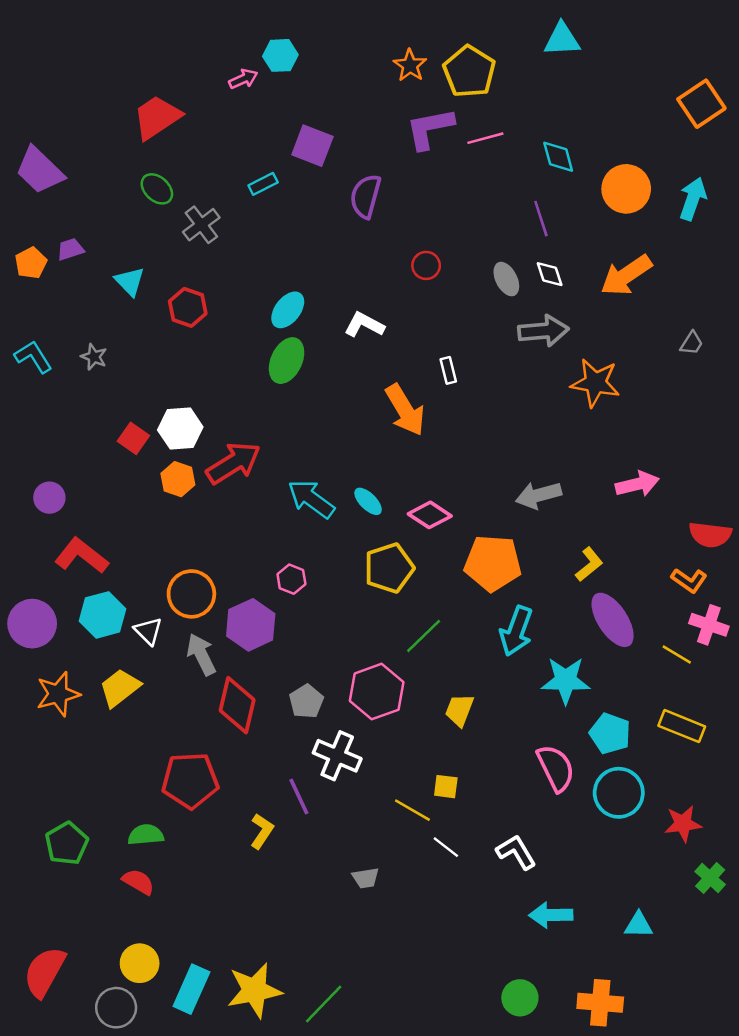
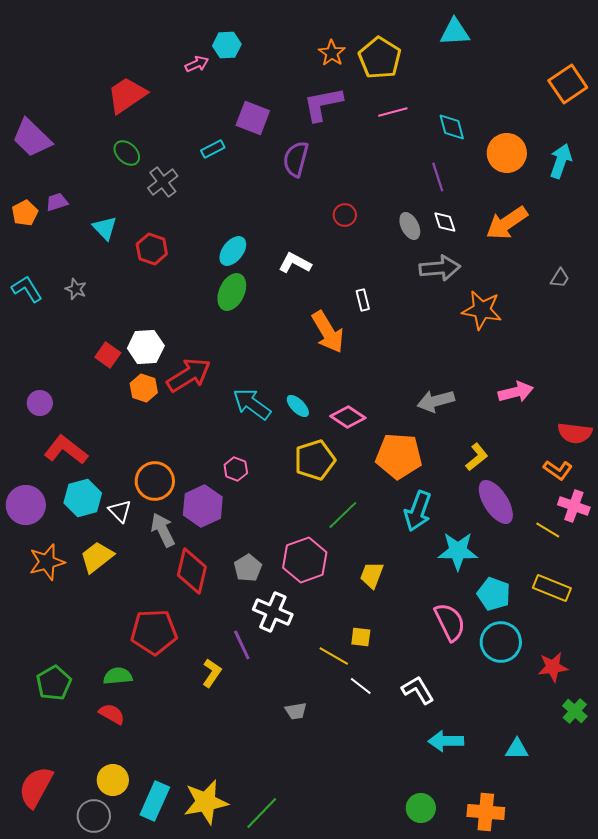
purple L-shape: (430, 128) -> (323, 104), moved

